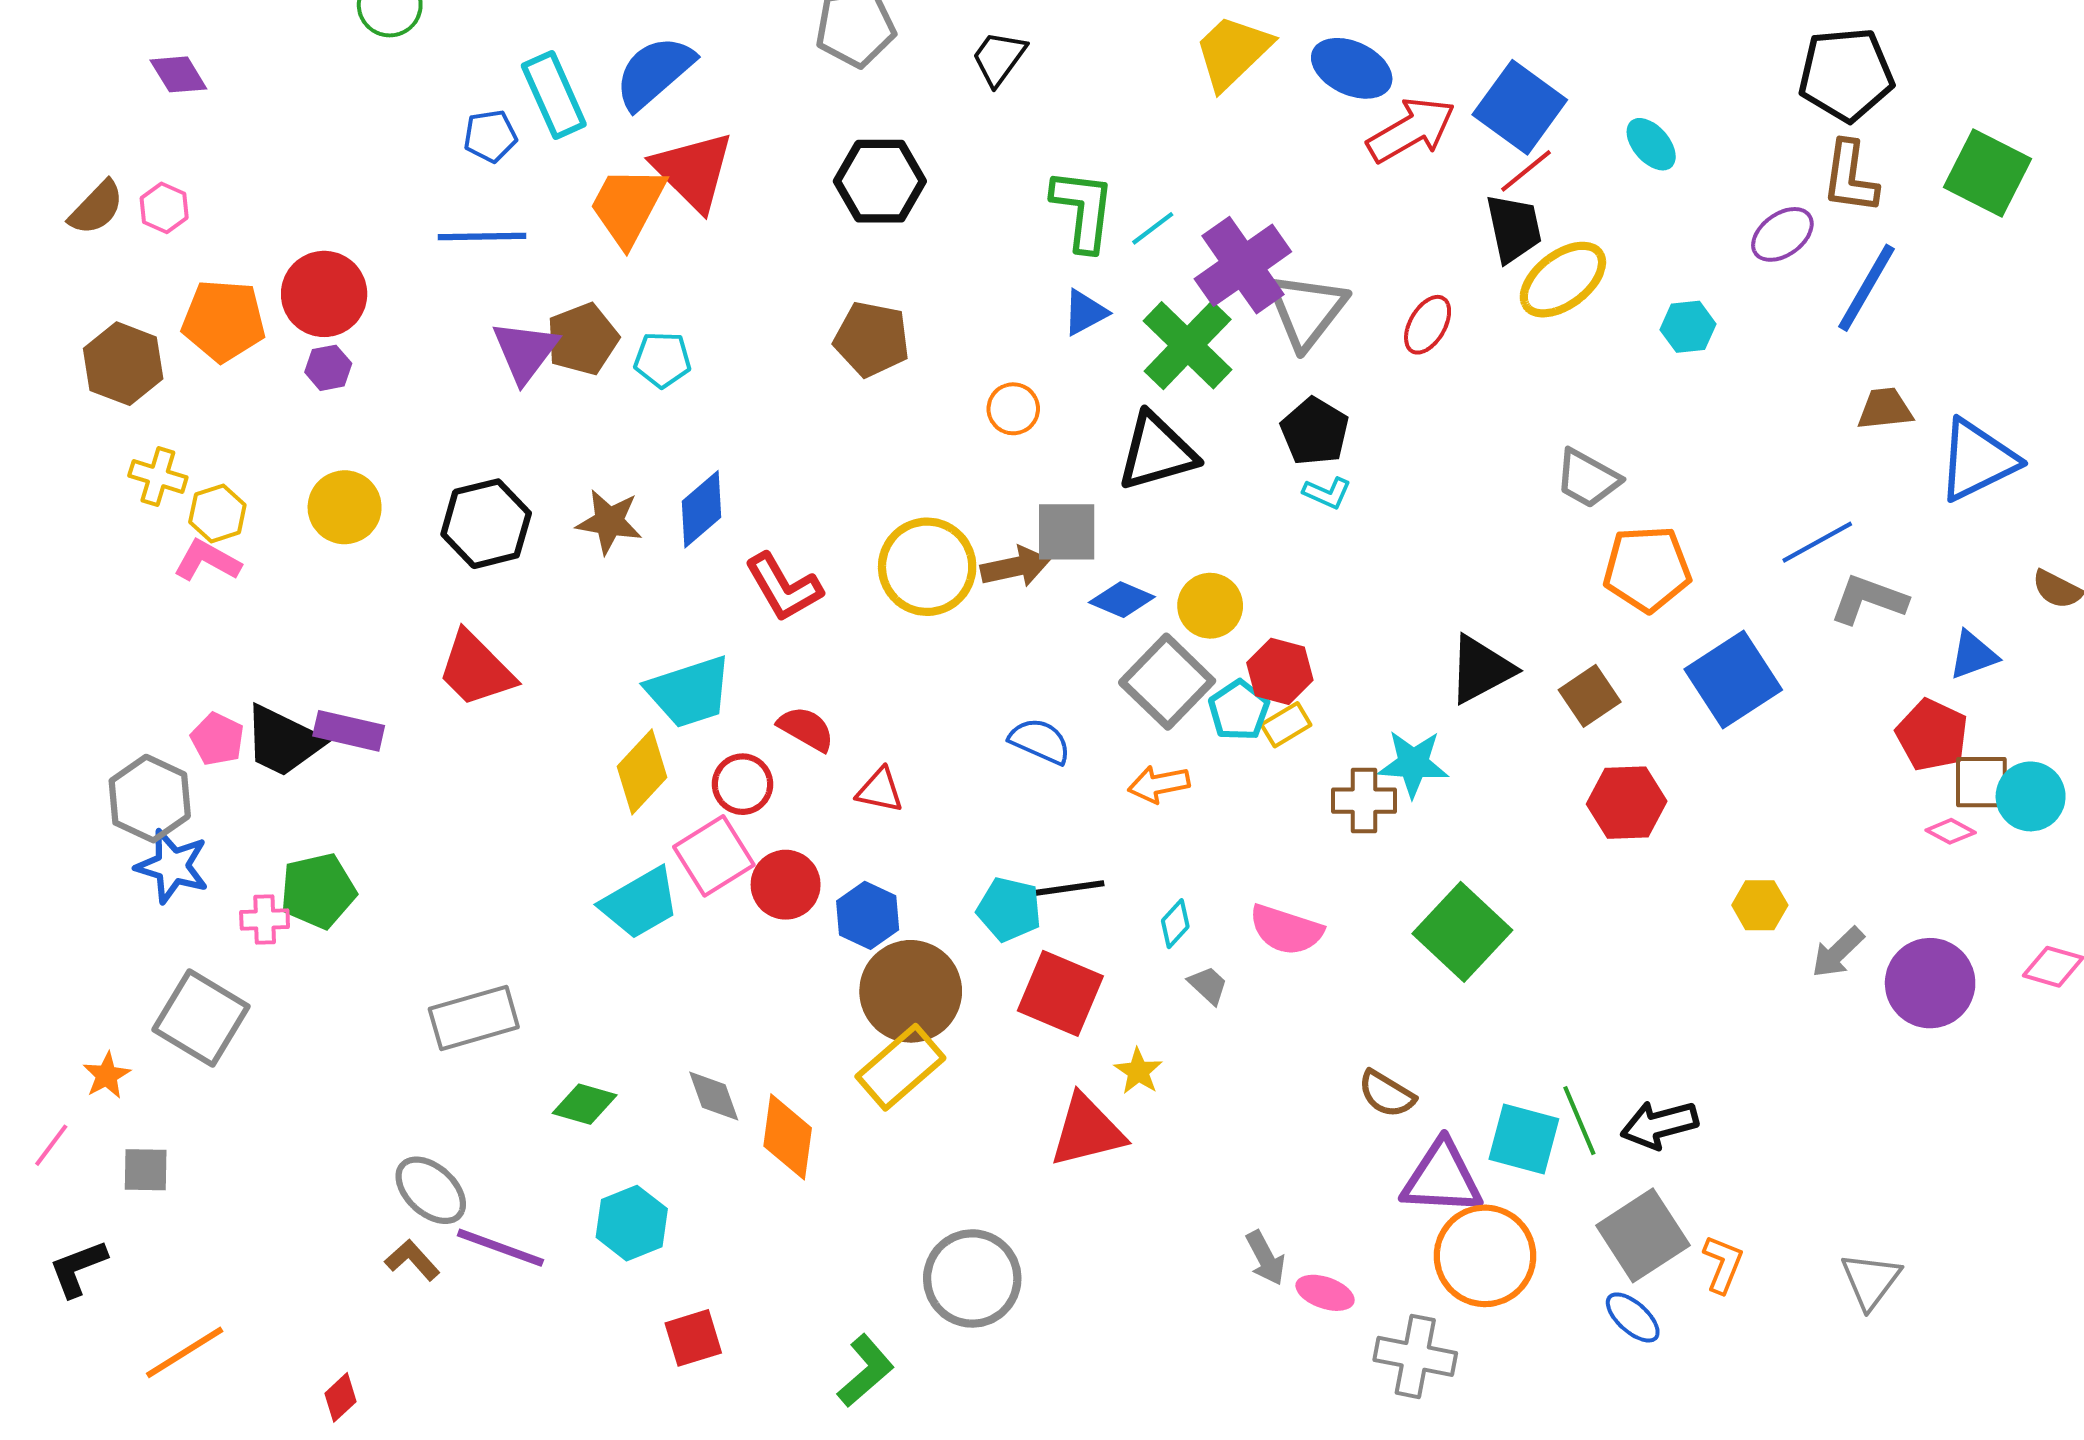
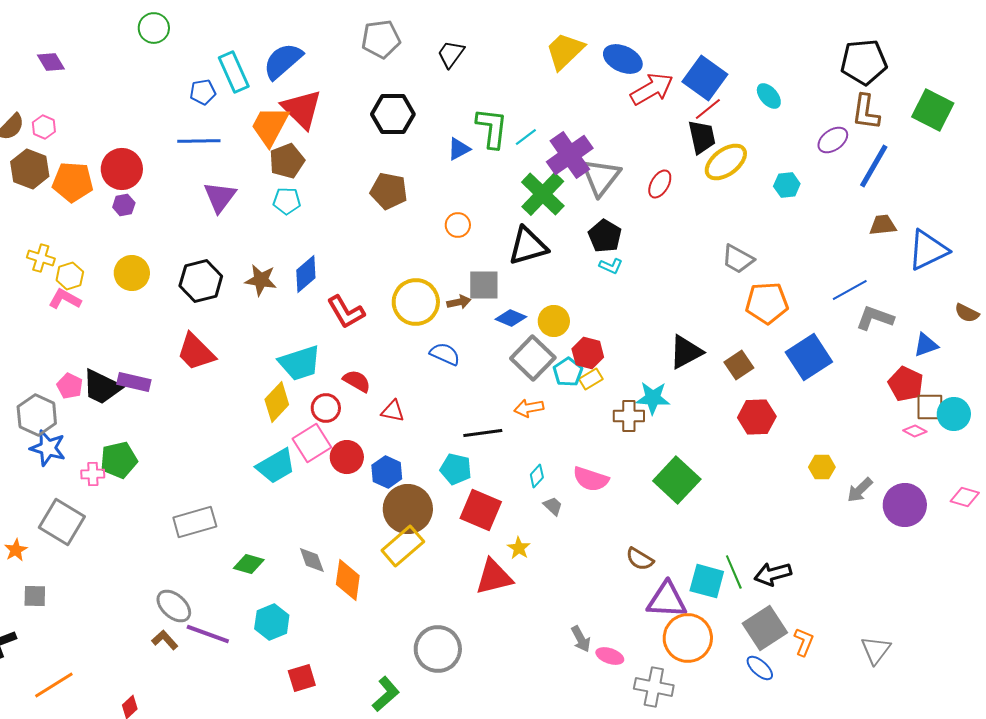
blue triangle: (1085, 312) -> (459, 149), moved
brown pentagon: (583, 339) -> (287, 161), moved
brown hexagon: (123, 364) -> (30, 169), moved
brown arrow: (1015, 567) -> (459, 302), size x0.7
blue semicircle: (1040, 741) -> (445, 354), moved
black line: (1065, 889) -> (483, 433), moved

